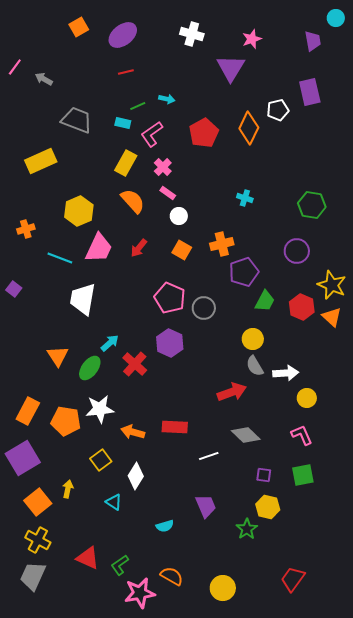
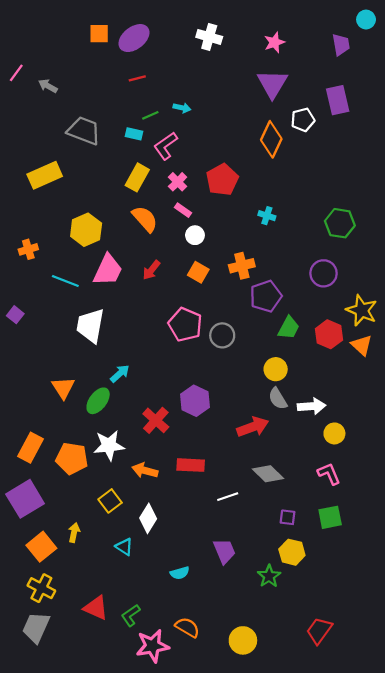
orange square: (79, 27) -> (99, 34), moved, turned 30
purple triangle: (231, 68) -> (272, 84), moved
red pentagon: (204, 133) -> (222, 180), moved
purple hexagon: (170, 343) -> (195, 401), moved
red cross: (135, 364) -> (156, 420), moved

